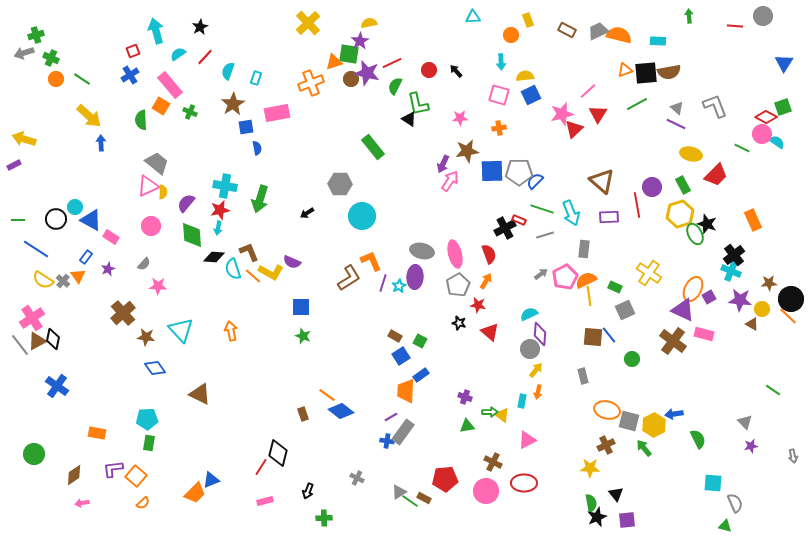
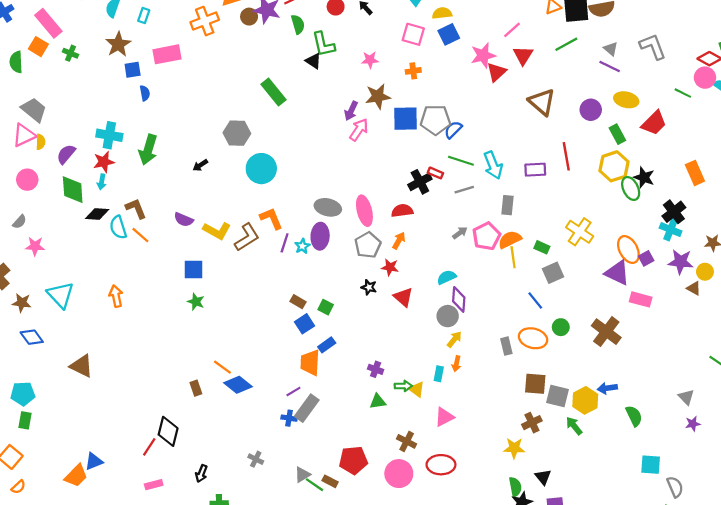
green semicircle: (395, 86) -> (298, 24), turned 138
brown triangle: (602, 181) -> (542, 102), moved
purple circle: (652, 187) -> (591, 110), moved
red semicircle: (489, 254) -> (402, 211), turned -78
yellow L-shape: (271, 272) -> (217, 231), moved
orange ellipse: (693, 289) -> (628, 250), turned -55
brown square: (593, 337) -> (535, 384), moved
brown cross: (673, 341) -> (606, 332), moved
orange ellipse: (607, 410) -> (533, 338), moved

